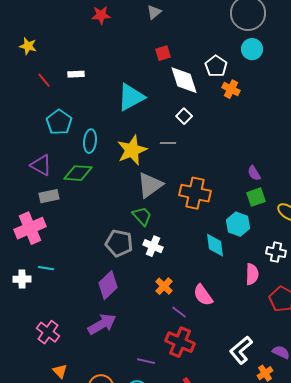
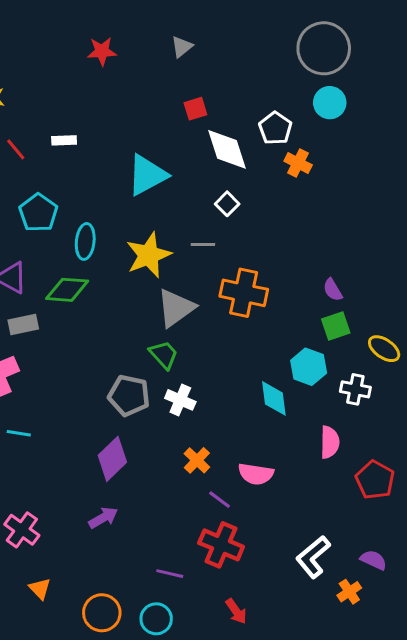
orange cross: (195, 193) -> (244, 293), moved
white cross: (276, 252) -> (355, 389), moved
pink semicircle: (203, 295) -> (256, 474), turned -45
purple arrow: (102, 324) -> (103, 518), size x0.7

